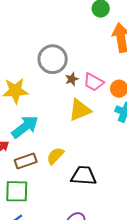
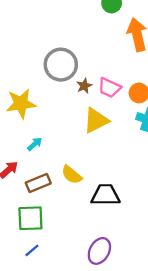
cyan arrow: (25, 127) -> (35, 144), size x0.5
yellow semicircle: (55, 156) -> (72, 175), turned -90

